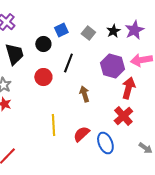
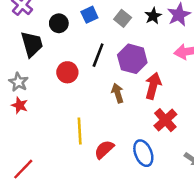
black circle: (43, 44) -> (59, 23), moved
purple hexagon: (112, 66) -> (132, 59), moved
red arrow: (128, 88) -> (153, 86), moved
red semicircle: (81, 134) -> (104, 149), moved

